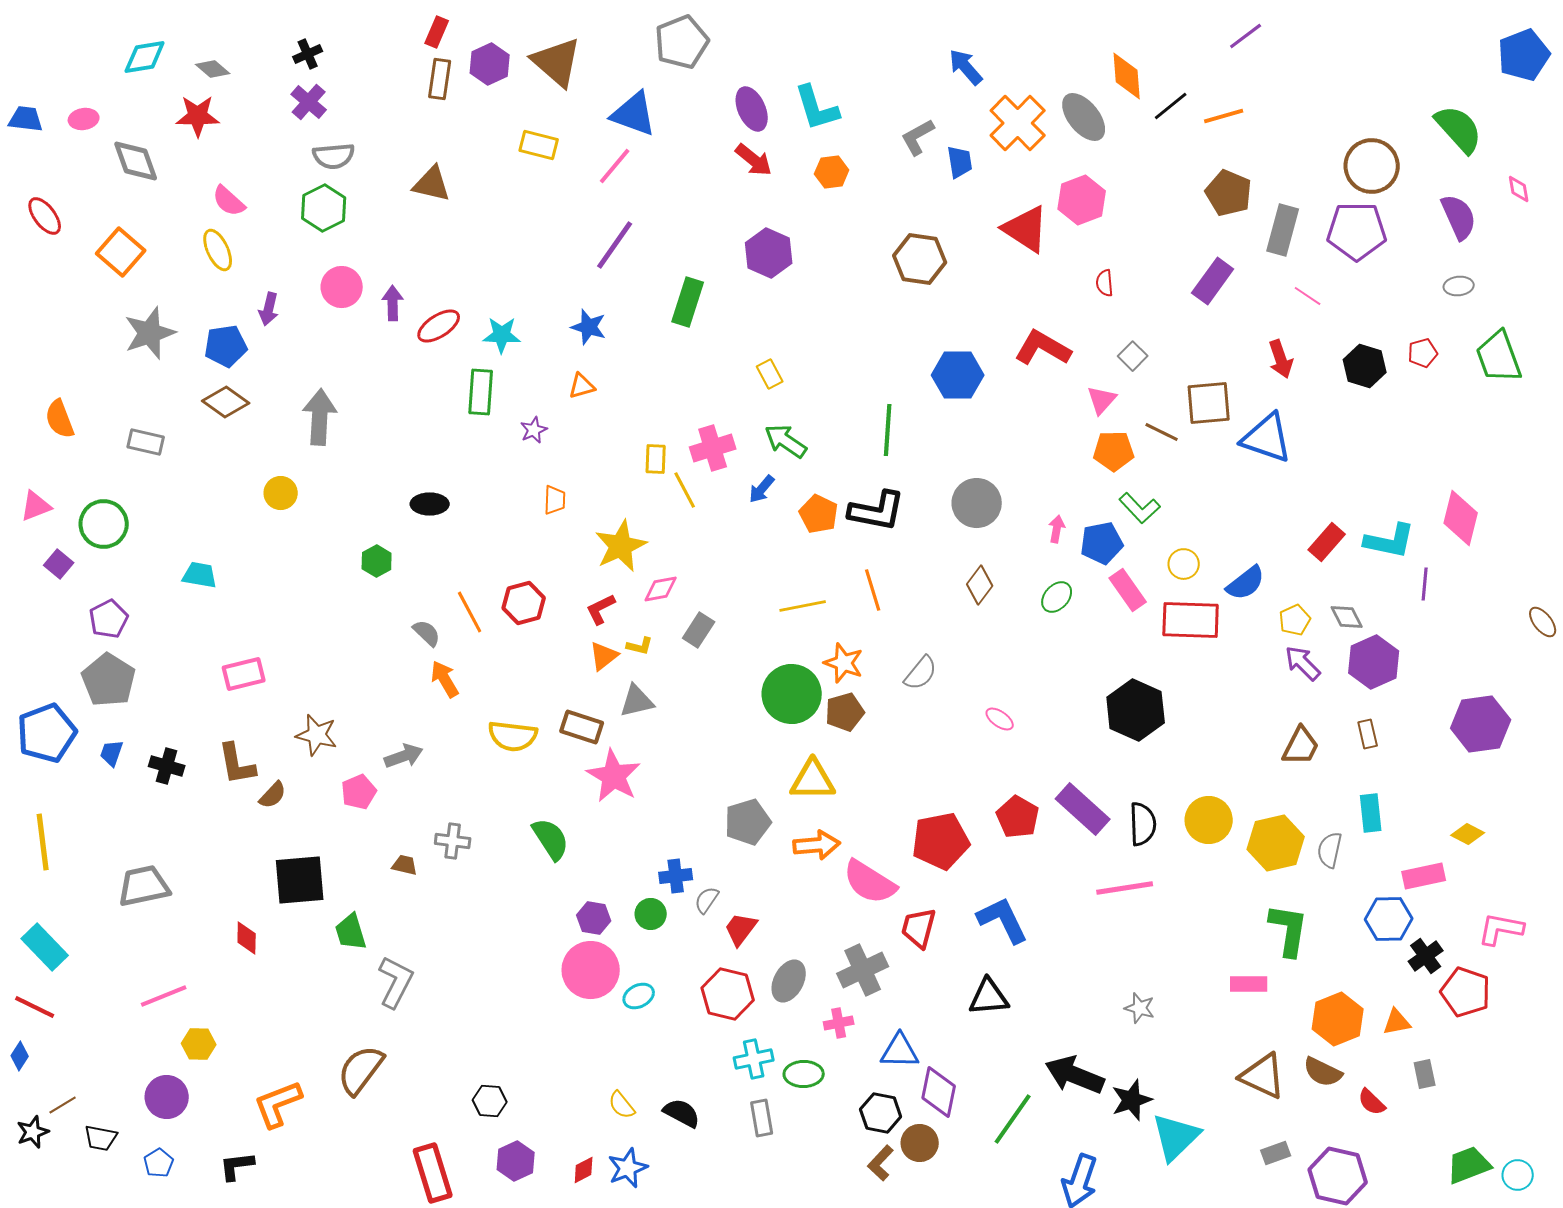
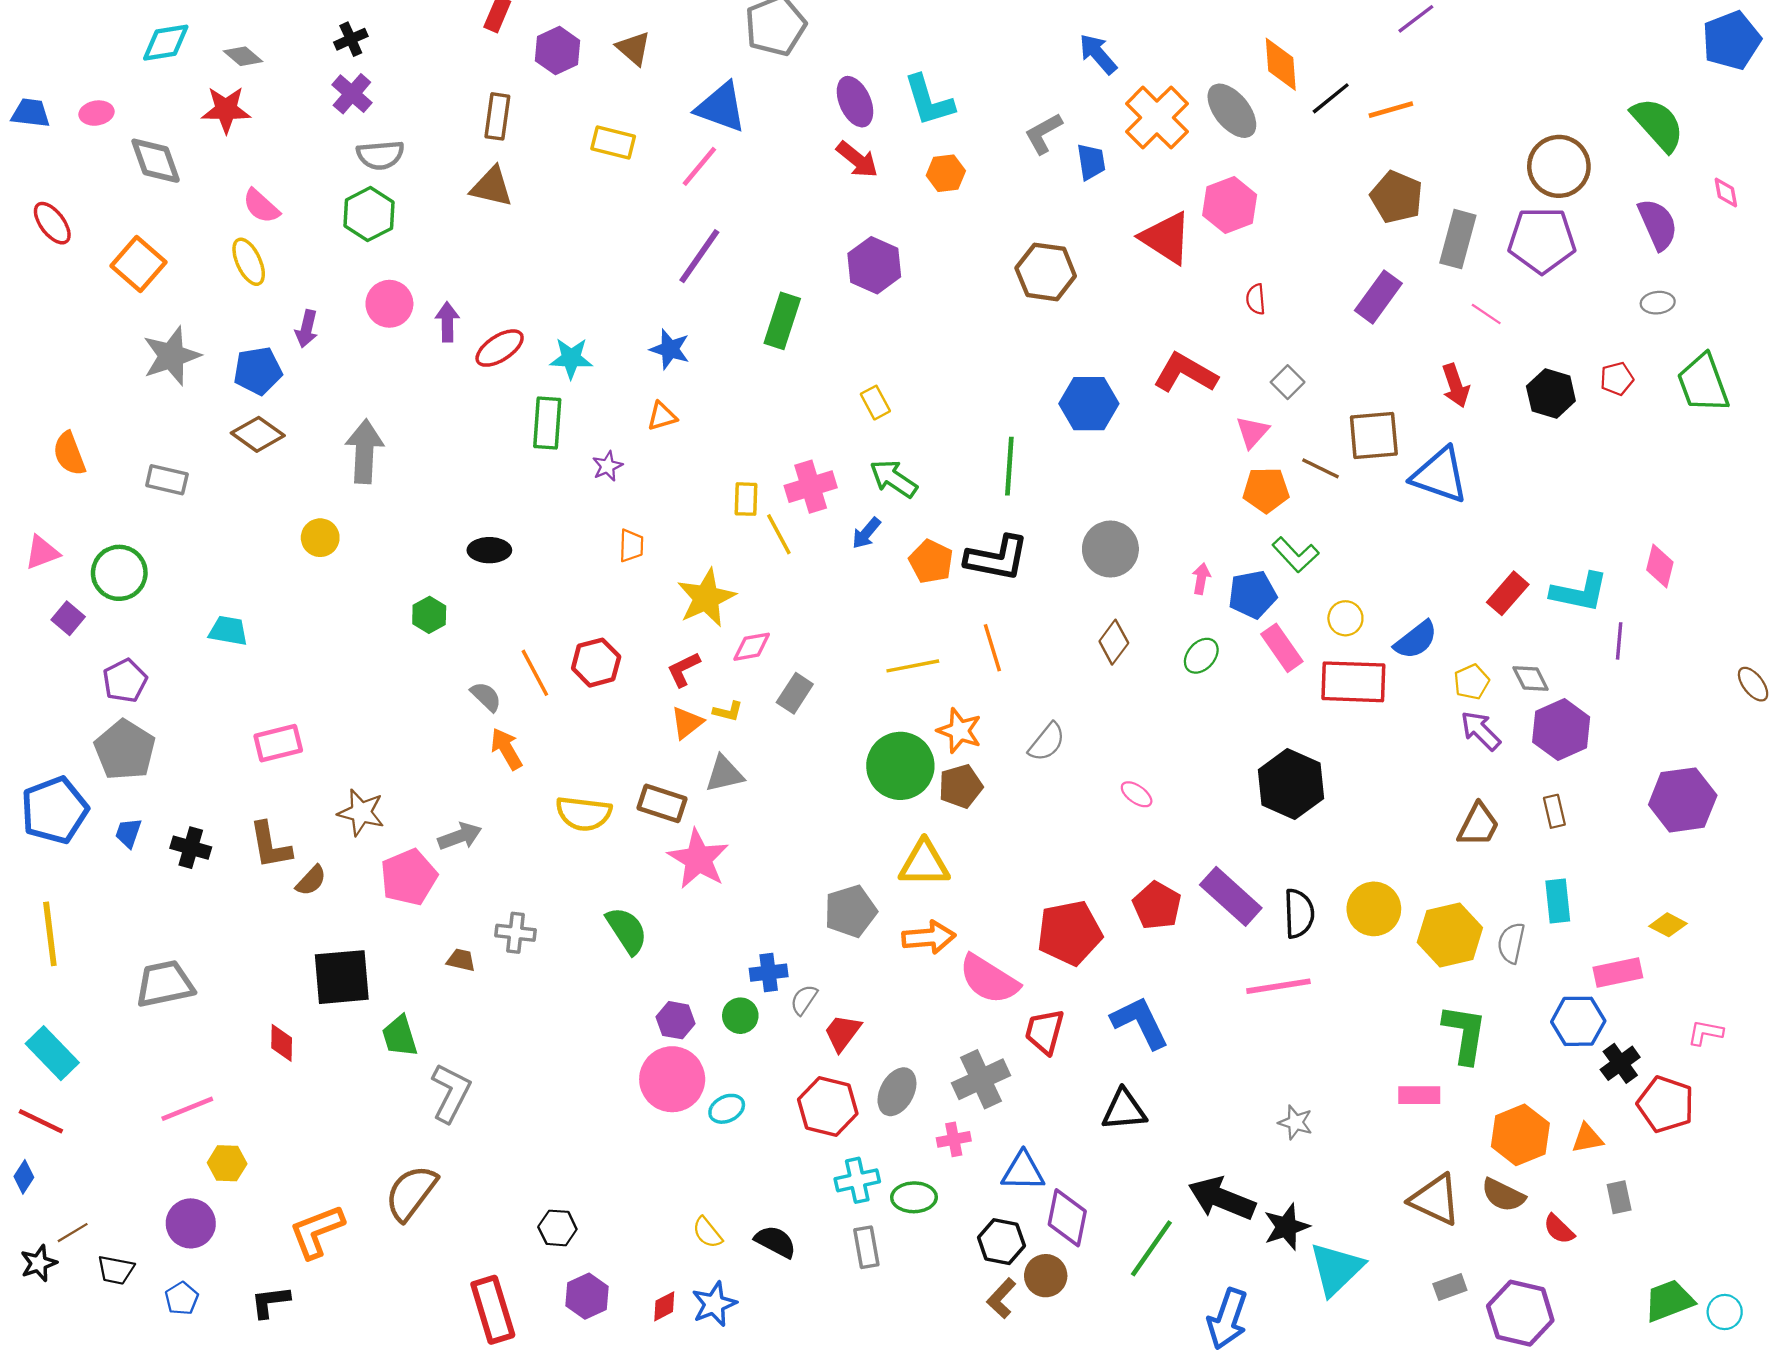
brown triangle: (557, 62) -> (634, 48), size x0.6
brown rectangle: (440, 79) -> (497, 116), moved
pink diamond: (1461, 518) -> (1660, 566), size x0.7
pink pentagon: (359, 792) -> (409, 877), size x1.4
pink L-shape: (1501, 929) -> (1705, 1033), size x0.7

